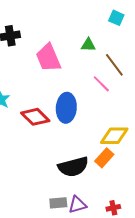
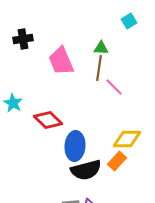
cyan square: (116, 18) -> (129, 21), turned 35
brown line: (114, 65) -> (99, 68), moved, turned 45
blue ellipse: (66, 108) -> (75, 146), moved

